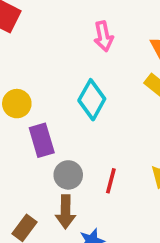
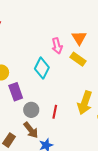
pink arrow: (103, 36) -> (57, 46), moved
brown arrow: (66, 212) -> (31, 130), turned -36

